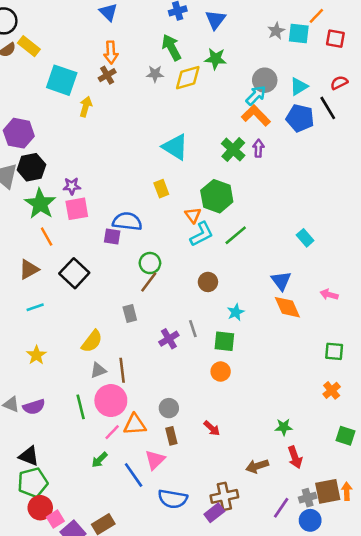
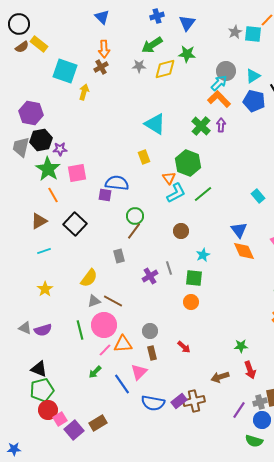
green arrow: (171, 47) -> (152, 45), turned -95
purple star: (72, 186) -> (60, 149), moved
brown line: (122, 370) -> (113, 301), turned -54
purple rectangle: (214, 513) -> (179, 401), moved

